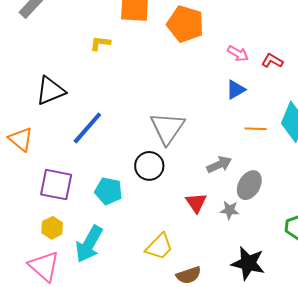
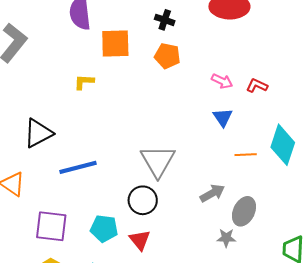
orange pentagon: (185, 24) -> (167, 56), size x0.7
blue triangle: (236, 90) -> (223, 117), turned -30
blue line: (87, 128) -> (78, 167), turned 39
red triangle: (196, 203) -> (140, 240), moved

